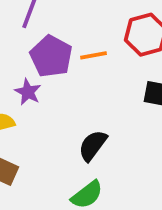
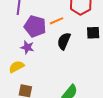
black semicircle: (93, 145) -> (64, 41), moved

